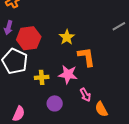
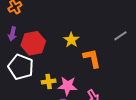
gray line: (119, 26) -> (120, 36), moved
pink star: (68, 74) -> (68, 86), moved

